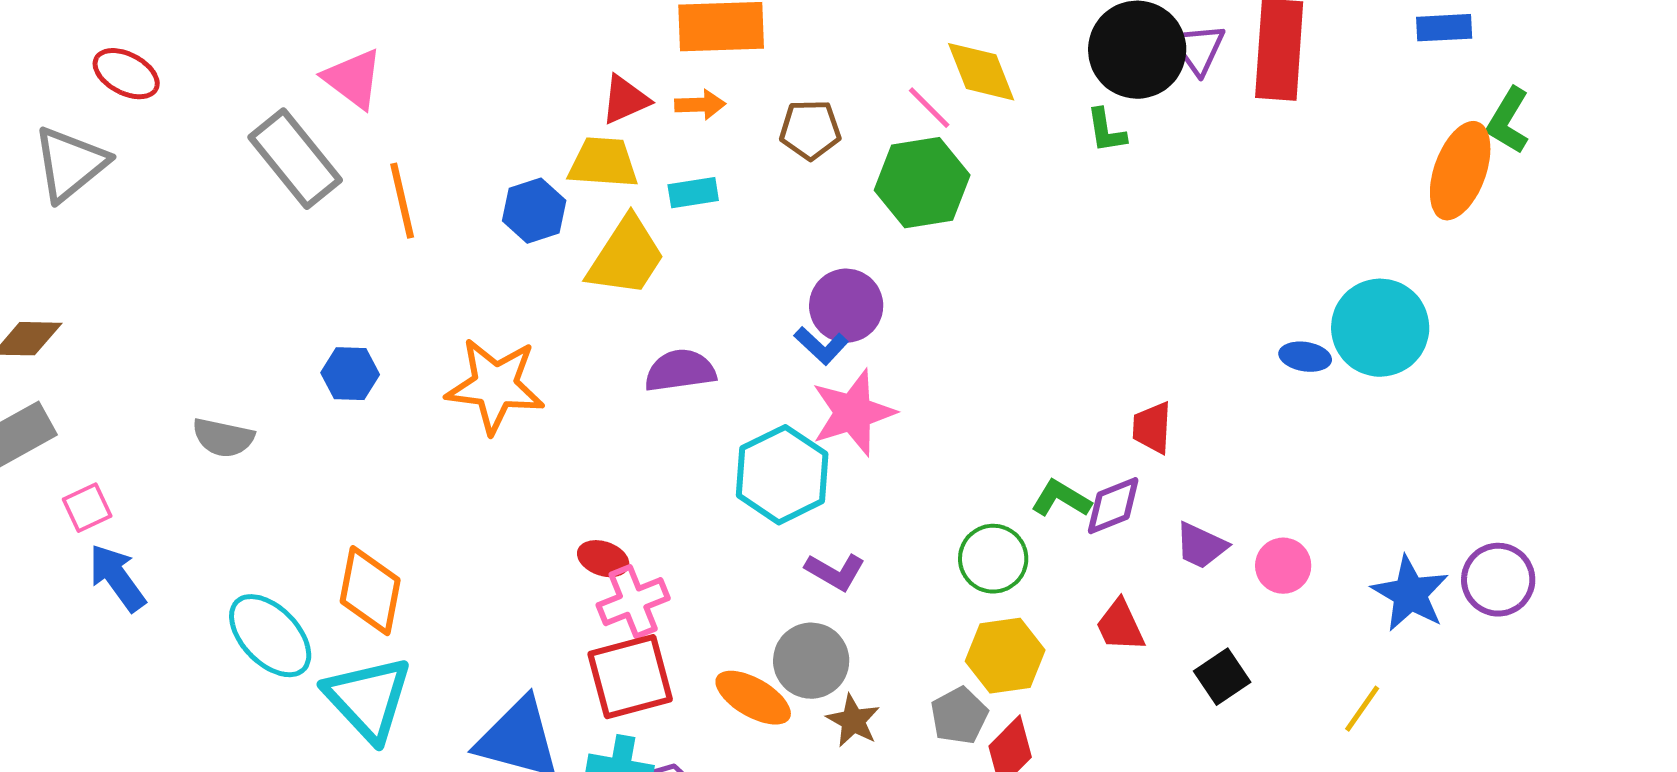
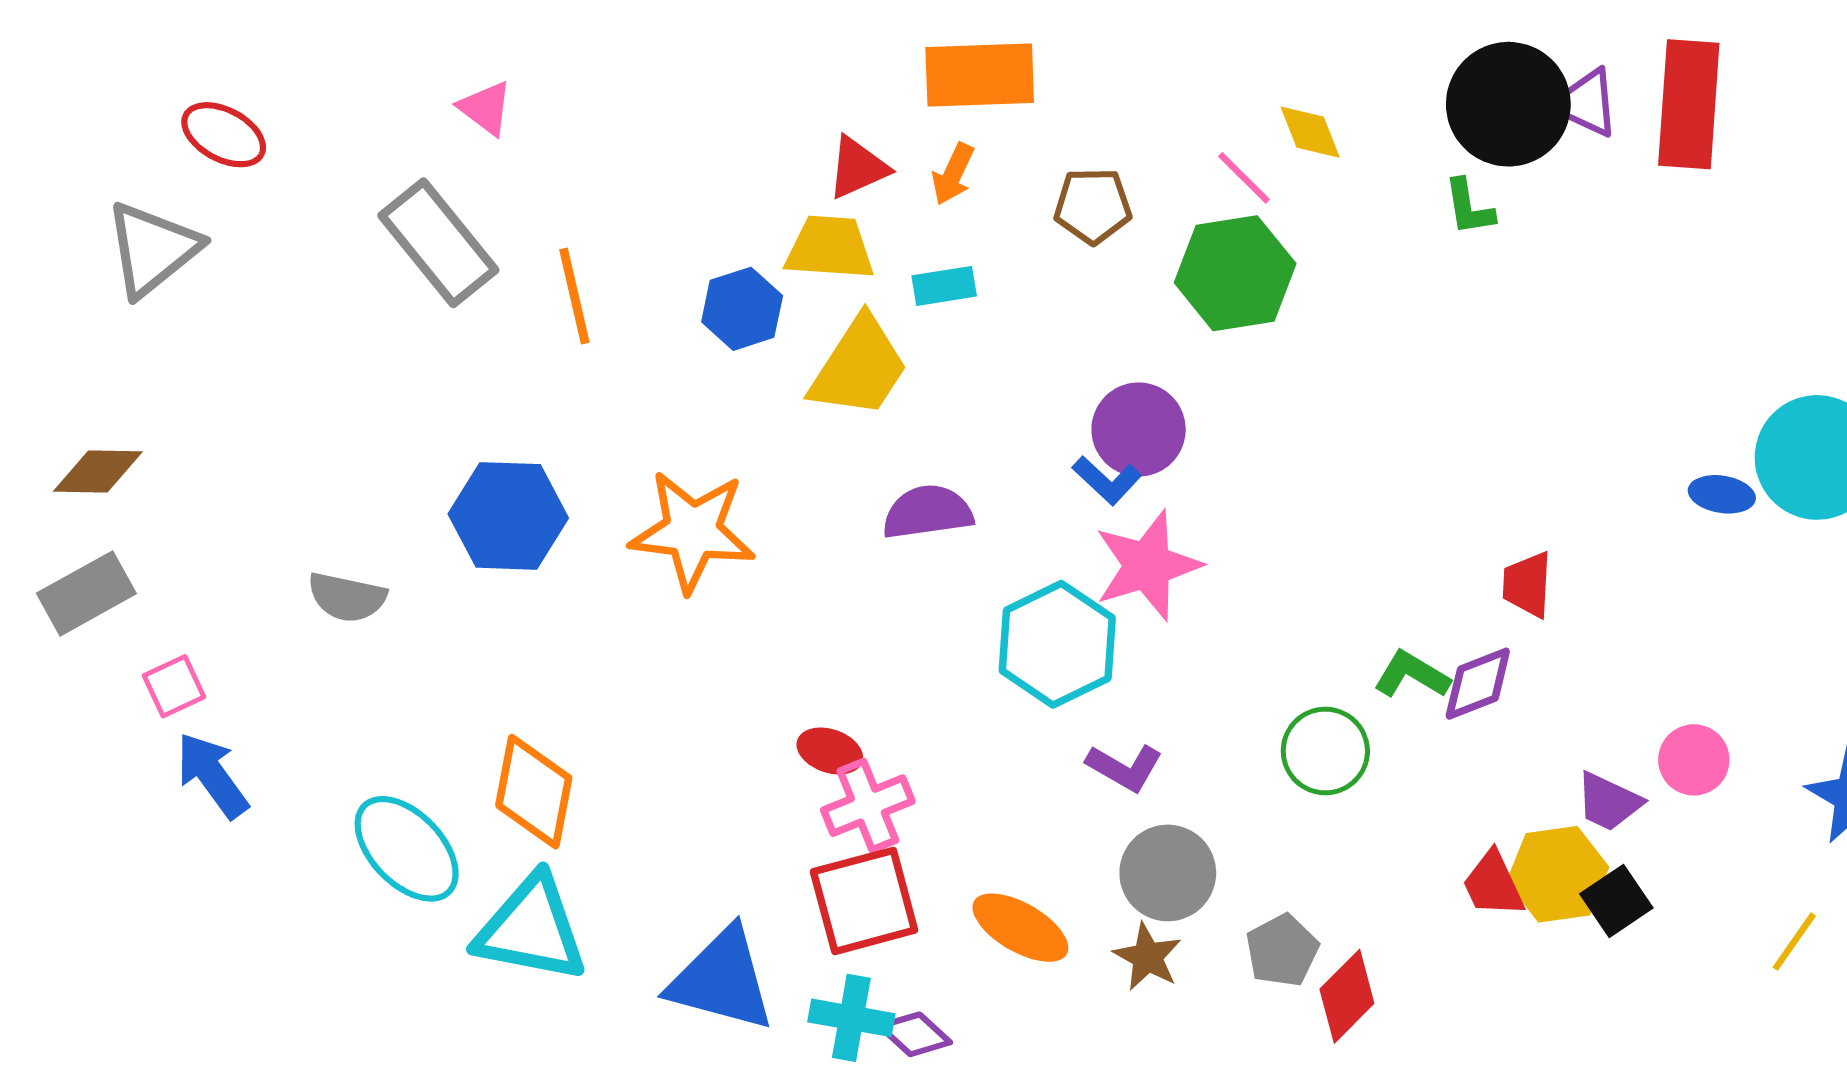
purple triangle: (1198, 49) -> (1586, 103), turned -30
yellow diamond: (981, 72) -> (1310, 132), size x0.7
pink triangle: (353, 79) -> (485, 108), moved, size x0.7
orange arrow: (700, 105) -> (953, 174), turned 117
blue hexagon: (350, 374) -> (508, 516), size x1.6
purple trapezoid: (1201, 546) -> (1609, 802), moved
red trapezoid: (1120, 626) -> (1493, 884), moved
yellow hexagon: (1005, 656) -> (1558, 874), moved
gray circle: (811, 661) -> (1168, 873), moved
cyan triangle: (368, 699) -> (531, 929), turned -36

